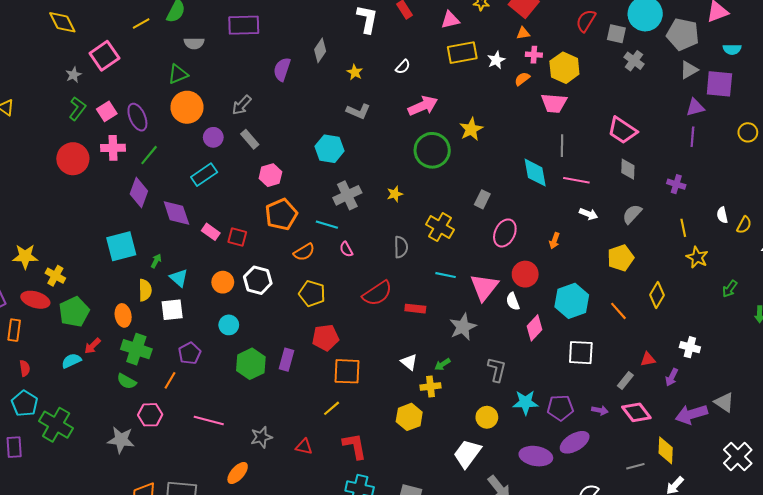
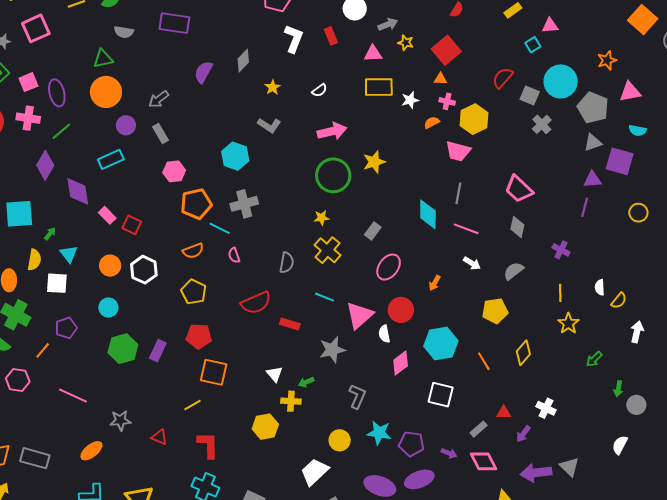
yellow star: (395, 194) -> (322, 218), moved
orange pentagon: (281, 214) -> (196, 204), moved

